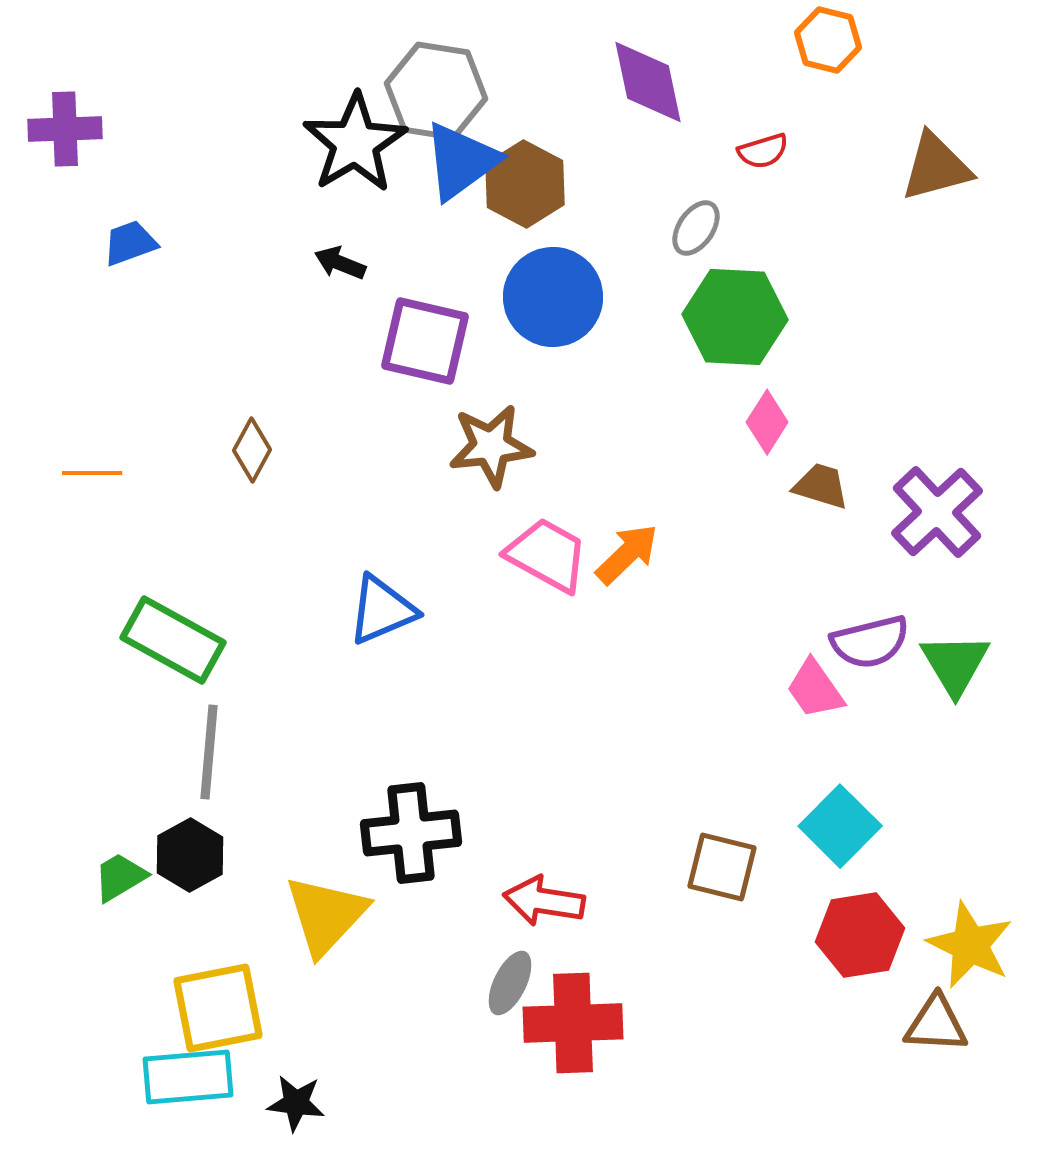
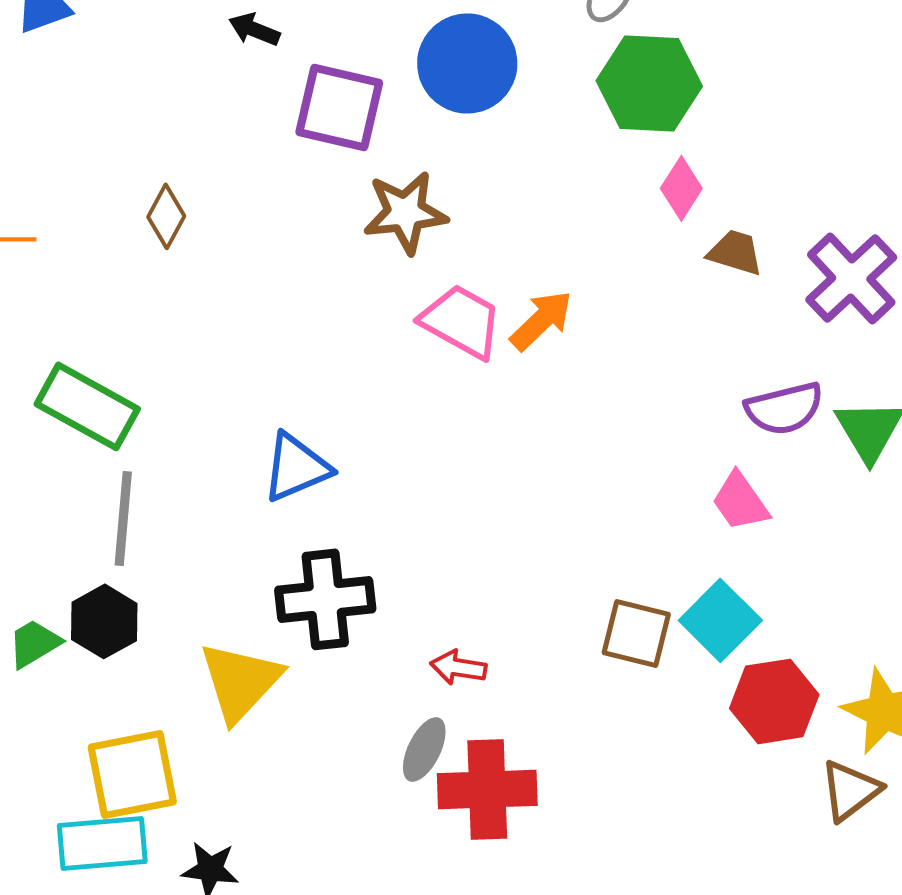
blue triangle: (382, 610) -> (296, 467), moved
pink trapezoid: (815, 689) -> (740, 501), moved
cyan square: (840, 826) -> (720, 620), moved
red arrow: (544, 901) -> (458, 667), size x0.7
brown triangle: (936, 1024) -> (850, 790), turned -40

